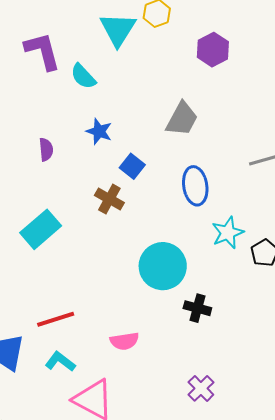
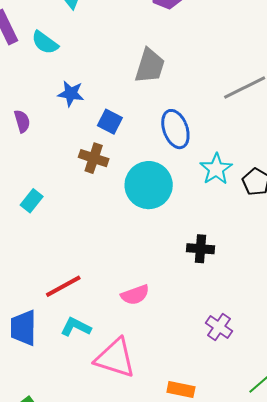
cyan rectangle: (41, 229) -> (32, 201), size x0.6
cyan circle: (163, 266) -> (149, 185), moved

